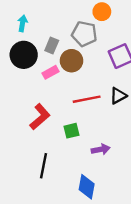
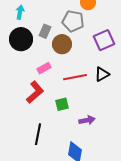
pink rectangle: (50, 72) -> (44, 68), moved

